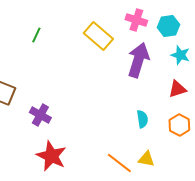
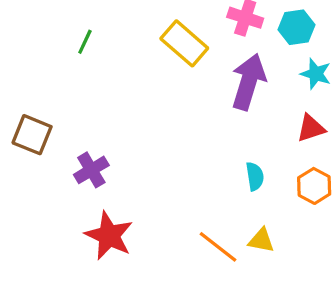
purple cross: (40, 115) -> (91, 170), turned 30

